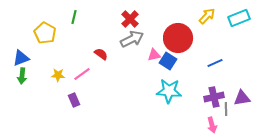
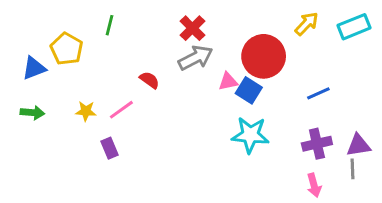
blue triangle: (21, 58) -> (34, 68), moved
green arrow: (22, 76) -> (32, 113), turned -91
gray line: (226, 109) -> (353, 169), moved

